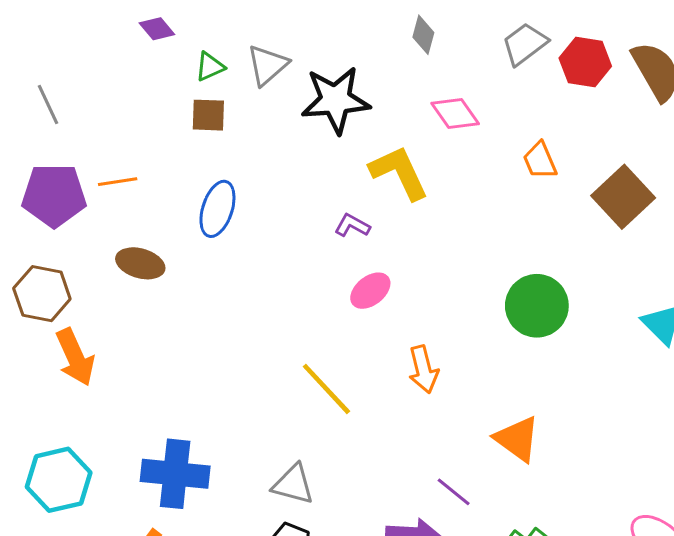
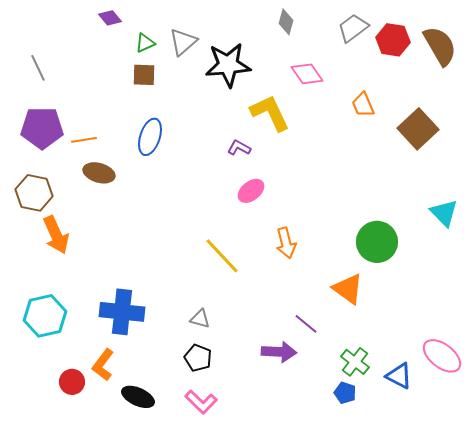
orange line: (118, 182) -> (84, 140), moved
green circle: (537, 306) -> (377, 242), moved
gray triangle: (293, 484) -> (200, 319), size x0.7

